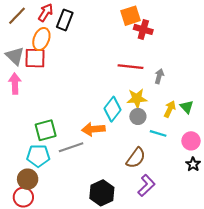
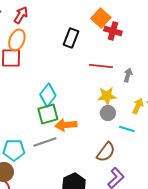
orange square: (131, 16) -> (101, 18), turned -30
black rectangle: (65, 20) -> (71, 38), moved
cyan diamond: (112, 109) -> (48, 95), moved
green square: (46, 130) -> (48, 114), moved

